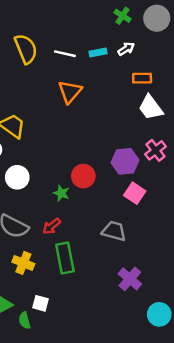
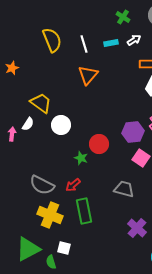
green cross: (122, 16) -> (123, 17), moved
white line: (65, 54) -> (84, 44), turned 60
white circle: (17, 177) -> (61, 125), moved
yellow cross: (23, 263) -> (50, 215), size x1.4

